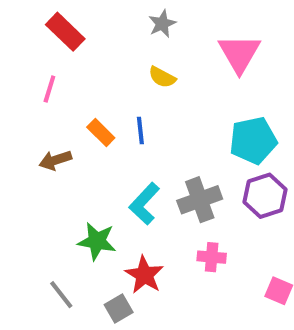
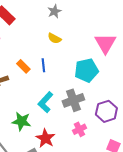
pink triangle: (239, 53) -> (105, 43), moved
cyan pentagon: (253, 140) -> (86, 70), moved
purple hexagon: (265, 196) -> (106, 111), moved
pink cross: (212, 257) -> (79, 129), turned -32

